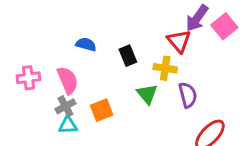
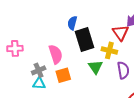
blue semicircle: (86, 44) -> (72, 23), moved, turned -96
black rectangle: (128, 56) -> (84, 39), size x1.6
pink semicircle: (68, 80) -> (56, 54), moved

